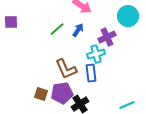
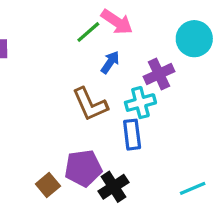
green line: (57, 29) -> (88, 32), moved
brown L-shape: (66, 69) -> (90, 104), moved
brown square: (41, 94) -> (48, 185), moved, turned 32

